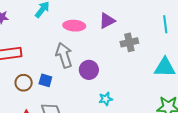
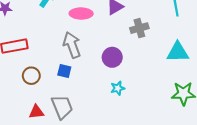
purple circle: (89, 70) -> (112, 57), moved
blue square: (45, 80) -> (64, 71), moved

